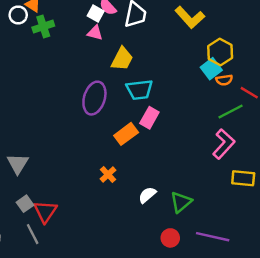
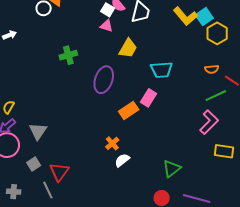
green cross: (43, 27) -> (68, 55), moved
yellow hexagon: (220, 52) -> (217, 33), moved
cyan square: (211, 69) -> (204, 17), moved
cyan trapezoid: (139, 90) -> (162, 70), moved
white semicircle: (147, 195) -> (122, 160), moved
gray square: (25, 204) -> (34, 164), moved

